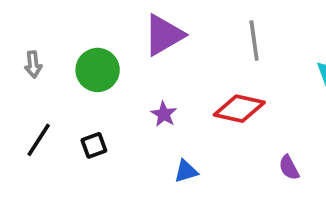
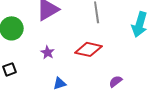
purple semicircle: (289, 168) -> (116, 81), turned 80

